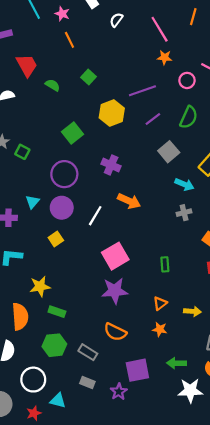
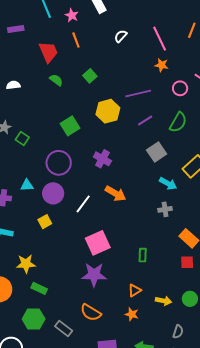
white semicircle: (116, 20) -> (121, 36), moved
red trapezoid: (27, 65) -> (48, 52), moved
cyan triangle: (33, 202) -> (27, 185), turned 40

